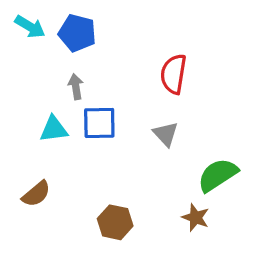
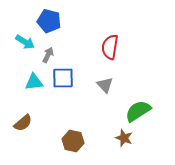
cyan arrow: (30, 27) -> (25, 42), moved
gray arrow: (76, 87) -> (48, 55), turned 35

